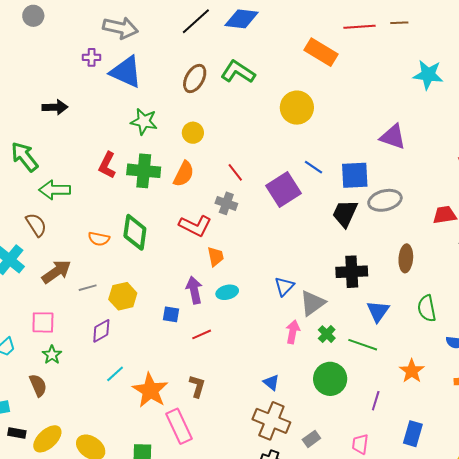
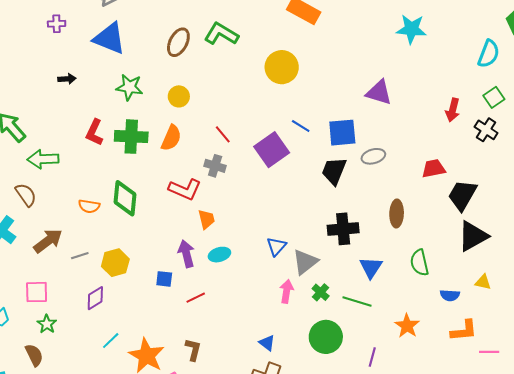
purple cross: (92, 57) -> (57, 24), moved
black arrow: (55, 107) -> (67, 79), moved, size x0.7
gray ellipse: (385, 200) -> (373, 156), size x0.7

